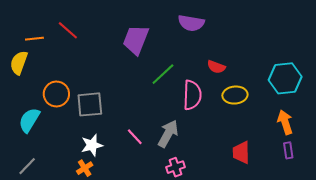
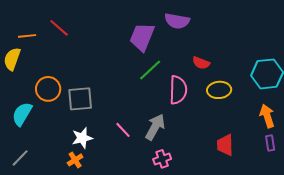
purple trapezoid: (136, 40) -> (142, 37), moved

